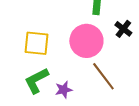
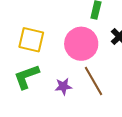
purple star: (64, 90) -> (63, 86), moved

